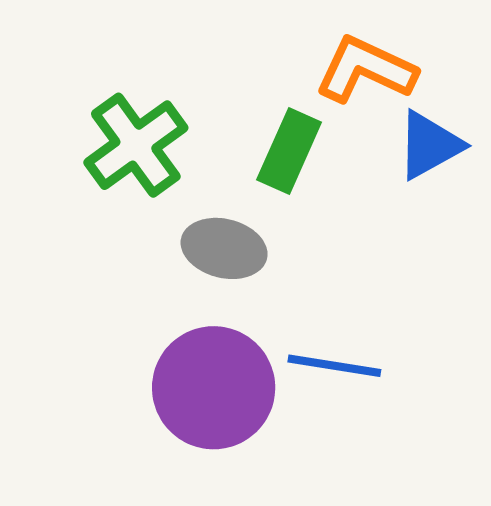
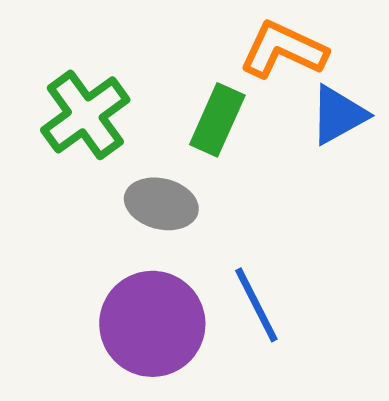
blue line: (334, 366) -> (256, 305), turned 54

